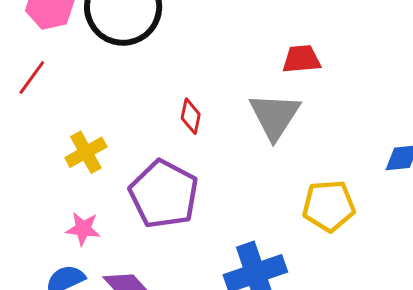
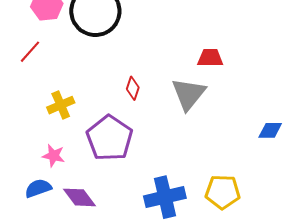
yellow pentagon: (329, 206) -> (223, 192), moved

